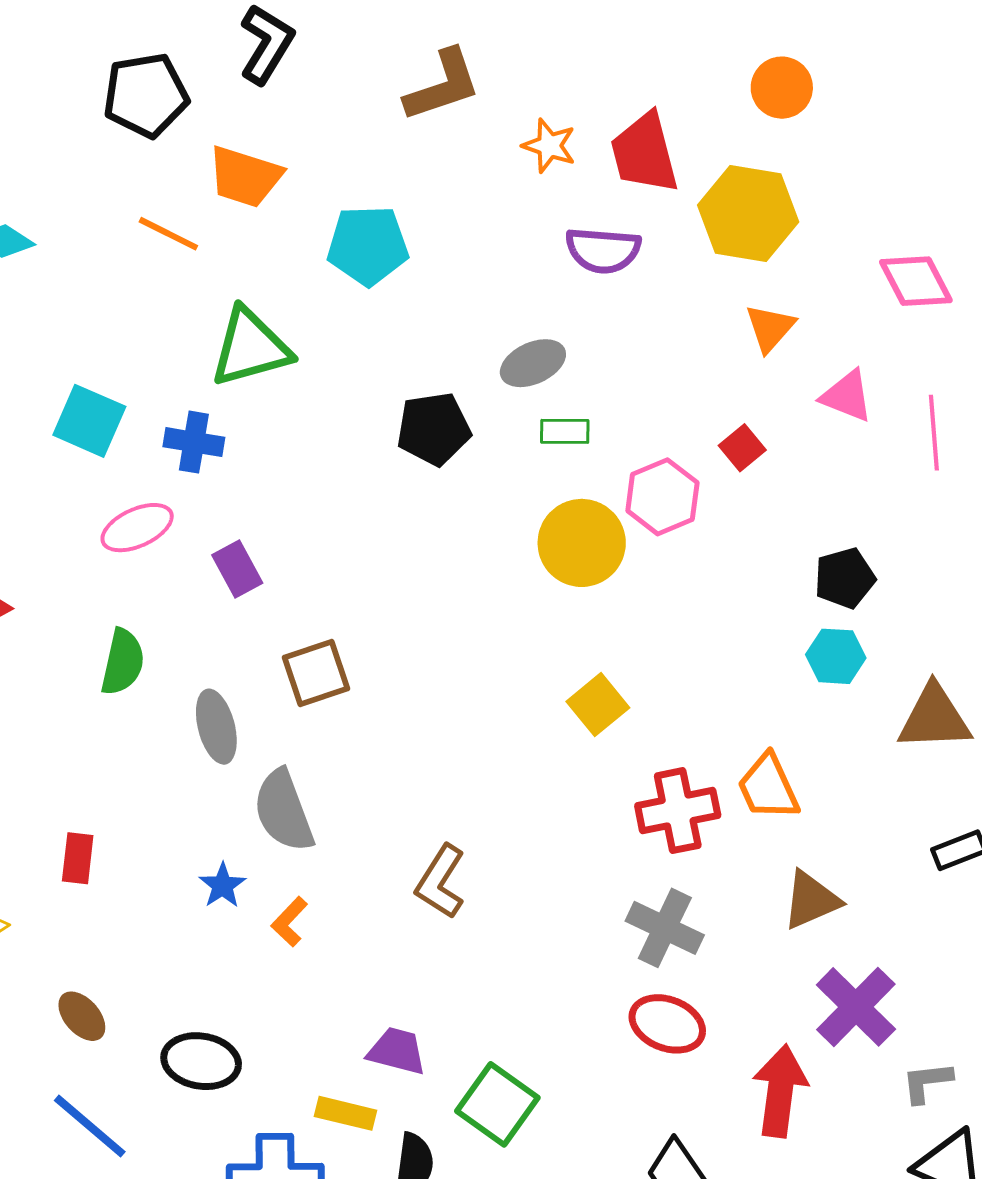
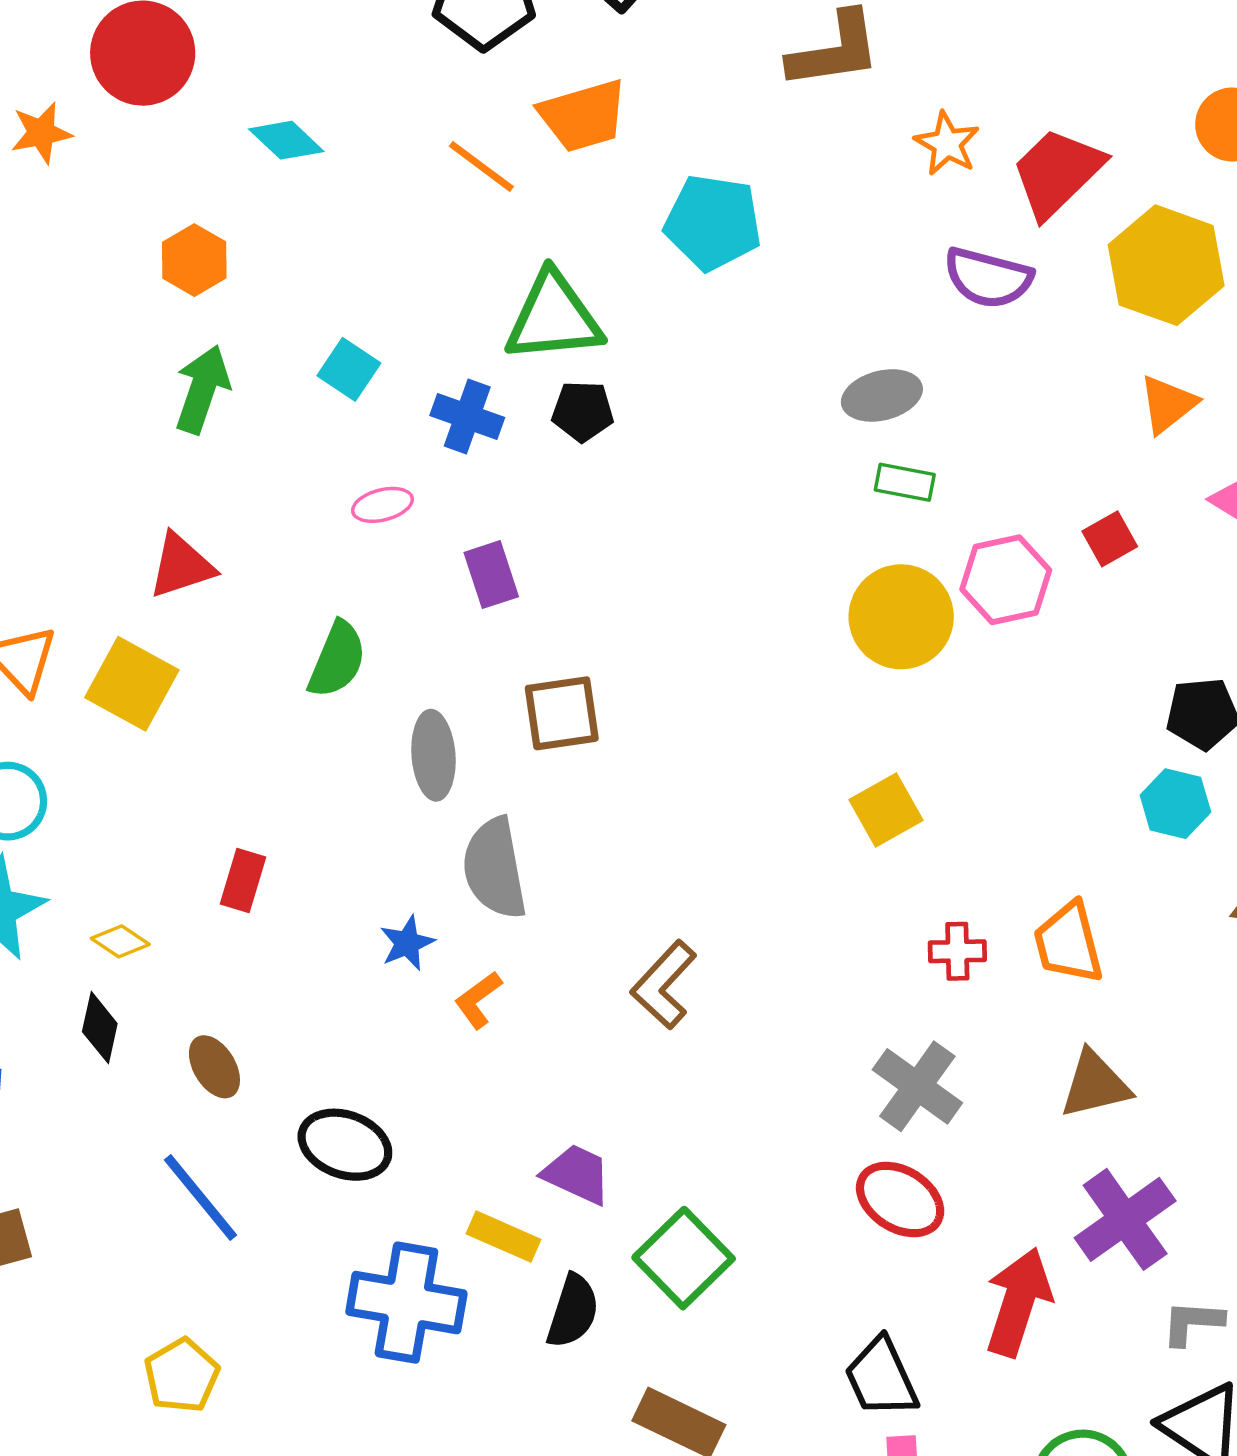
red trapezoid: (644, 153) -> (1057, 173), turned 50
orange trapezoid: (245, 177) -> (583, 116), turned -44
cyan square: (89, 421) -> (349, 369), size x0.7
black pentagon: (434, 429) -> (583, 411), moved, size x0.7
pink ellipse: (137, 528) -> (382, 505), size x0.7
red cross: (678, 811) -> (957, 951), size x0.6

